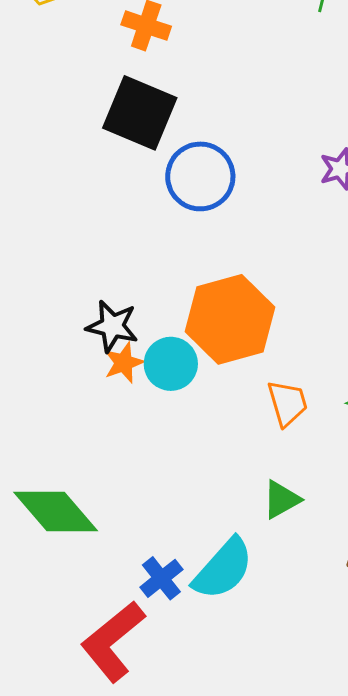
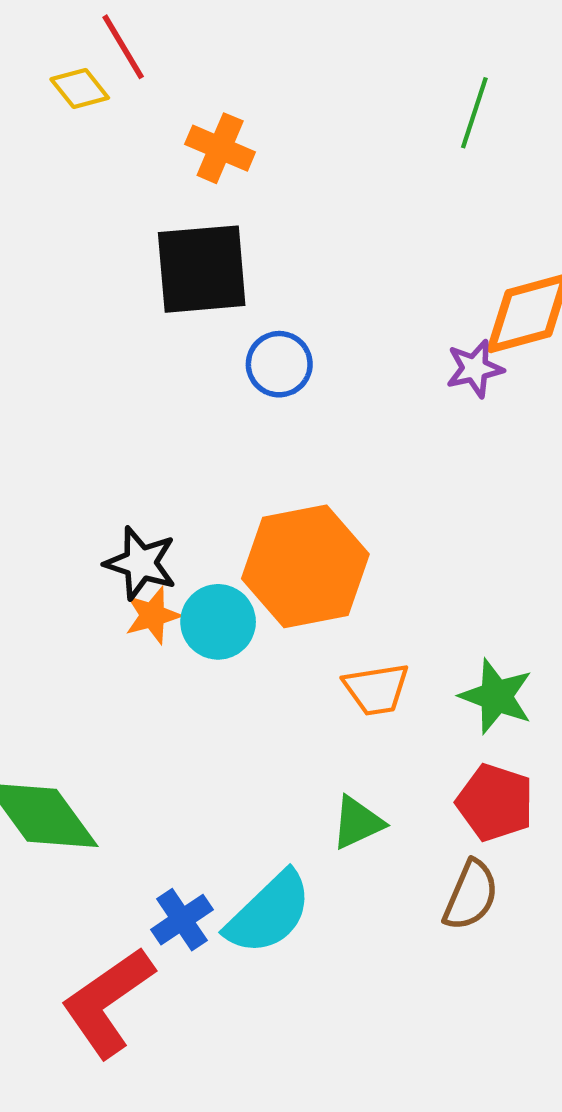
black square: (140, 113) -> (202, 269), turned -32
blue circle: (200, 176) -> (279, 364), size x0.7
orange trapezoid: (287, 403) -> (376, 689), turned 93

